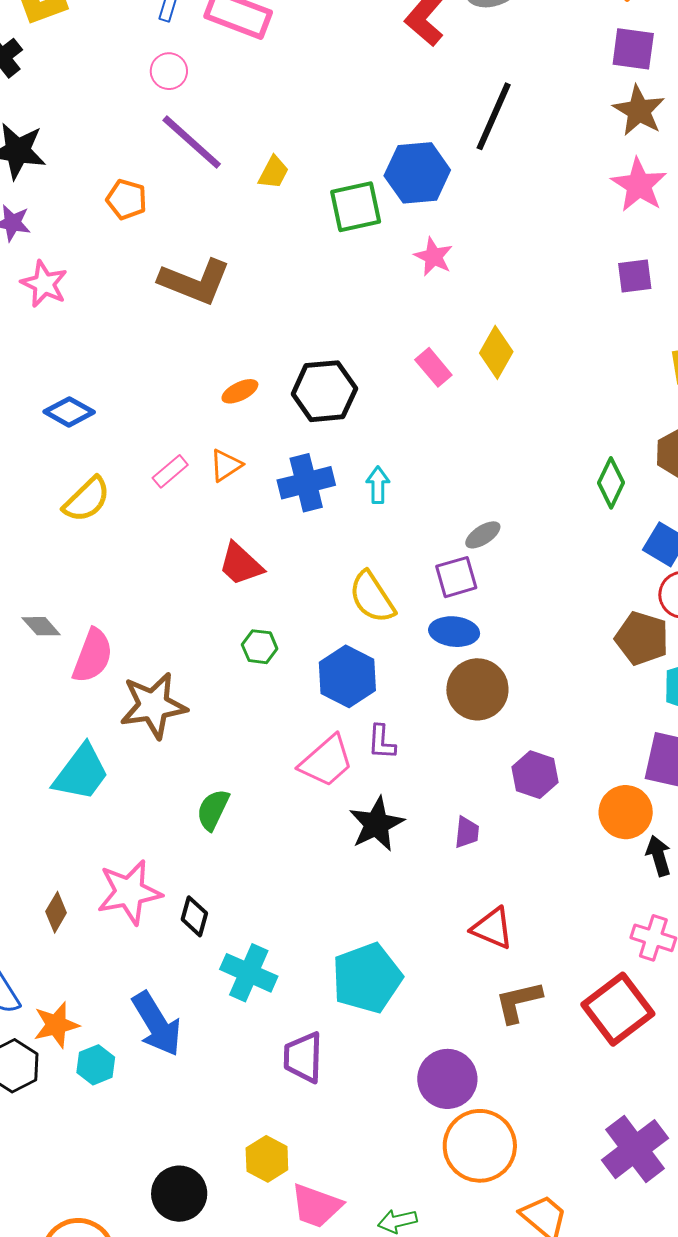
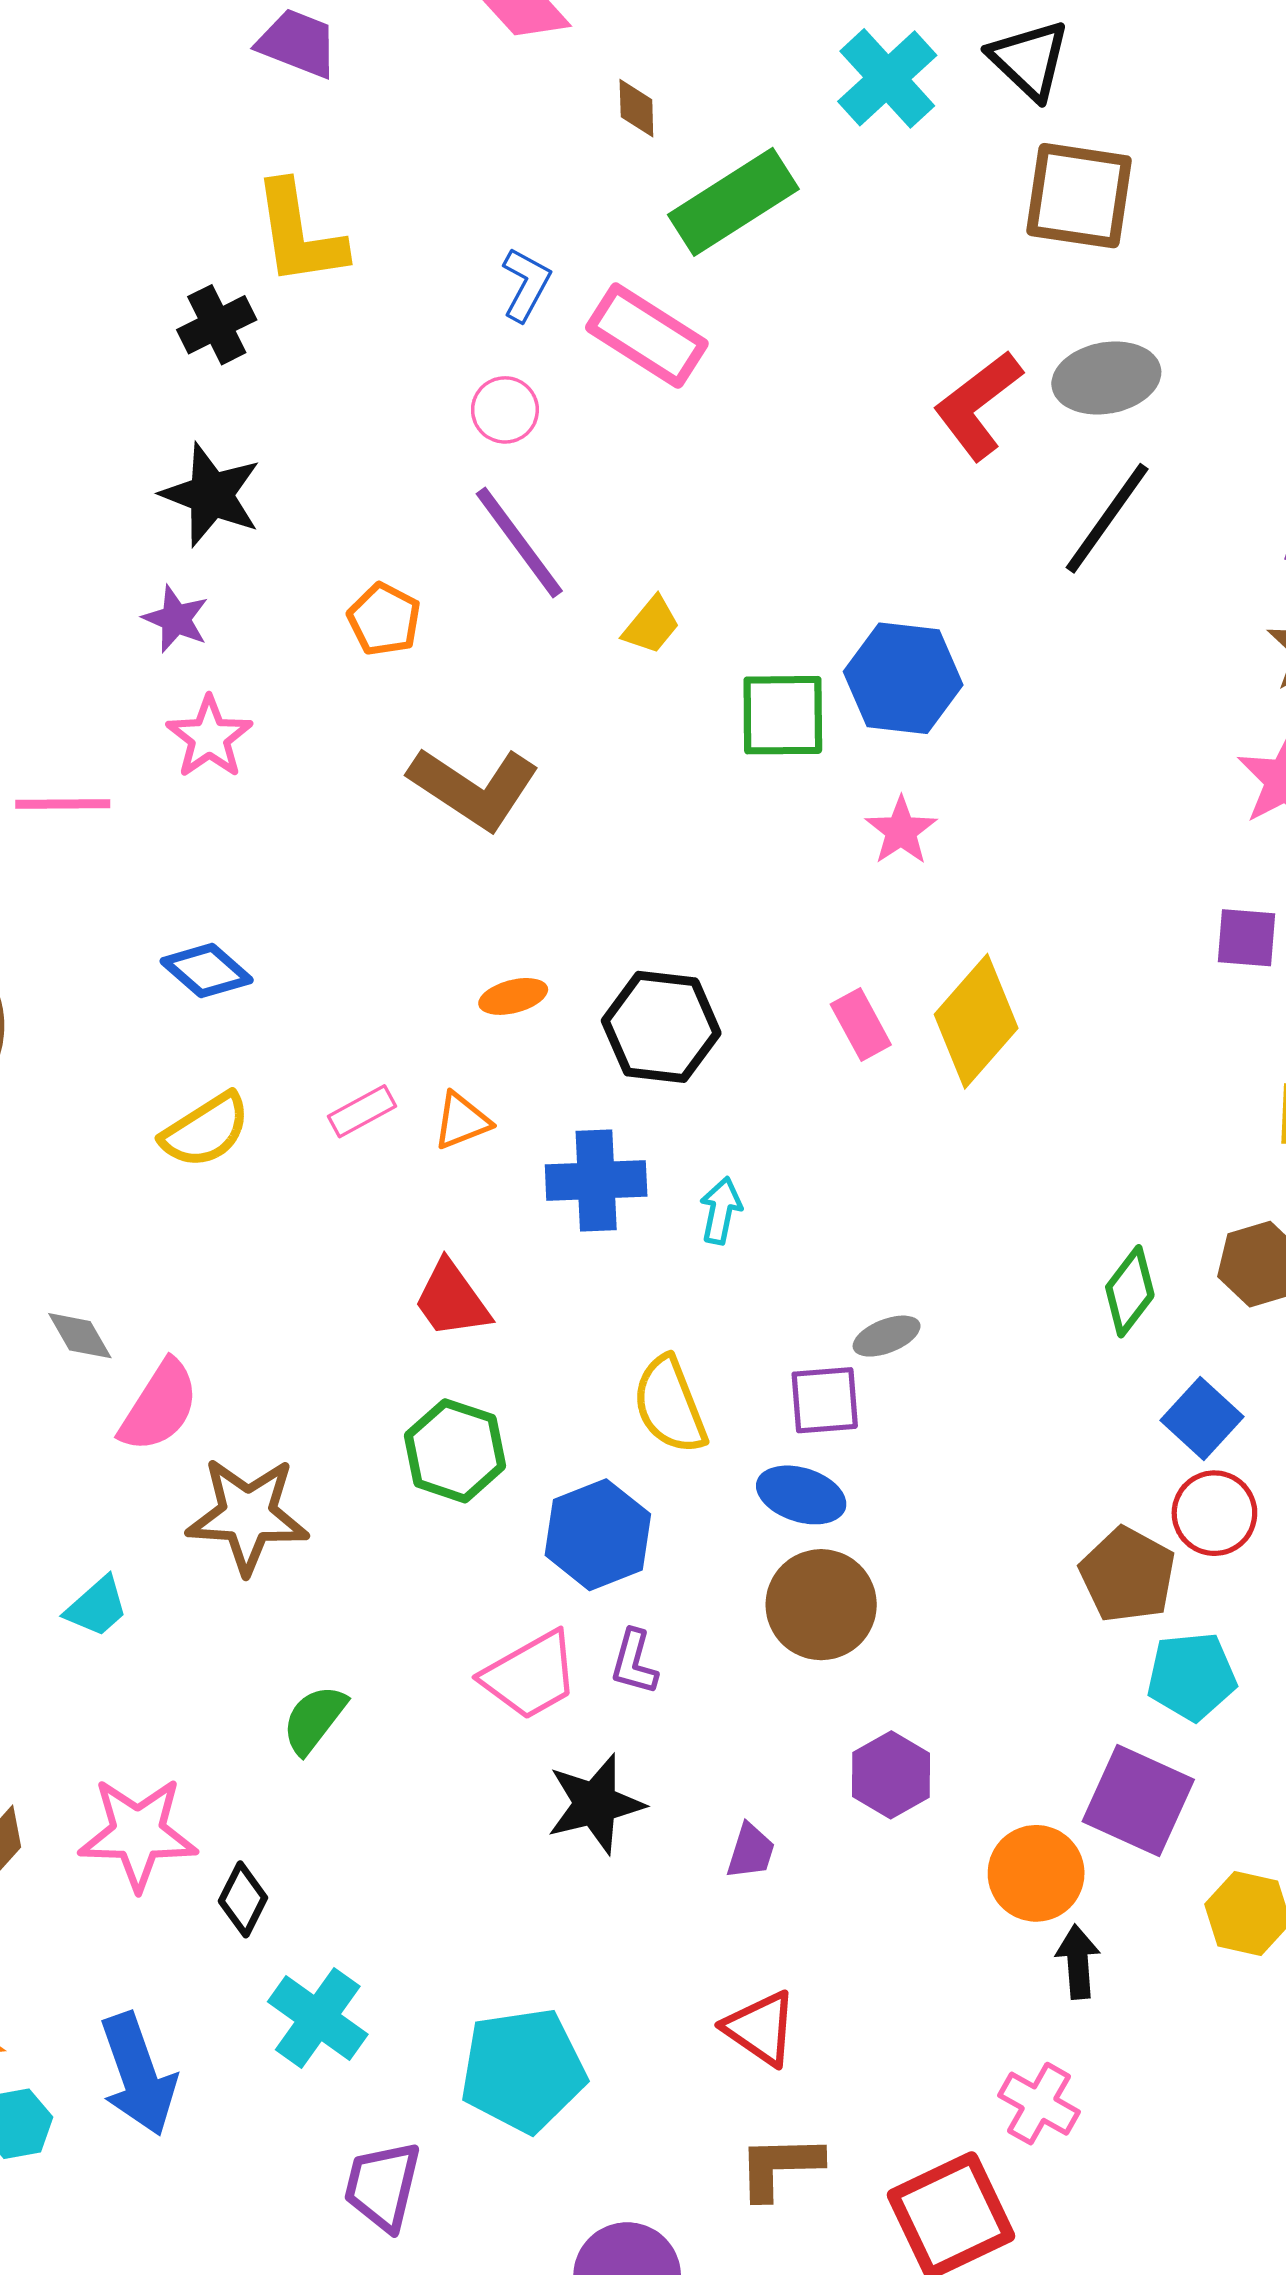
black line: (494, 116) -> (1107, 518), moved
yellow diamond: (496, 352) -> (976, 1021), size x1.4
green hexagon: (260, 647) -> (455, 1451), size x1.6
cyan trapezoid: (81, 773) -> (97, 1607), size x0.6

